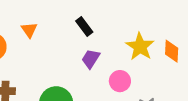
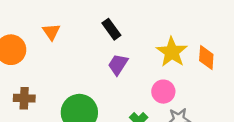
pink circle: (120, 81) -> (163, 92), moved

